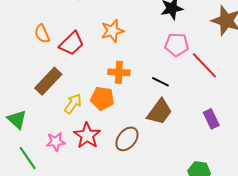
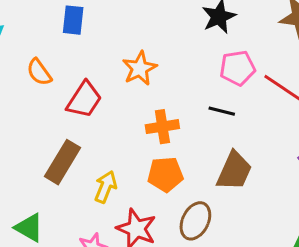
orange semicircle: (42, 34) -> (39, 72), moved
black line: (160, 82) -> (222, 111), moved
orange pentagon: (102, 98) -> (165, 174), moved

